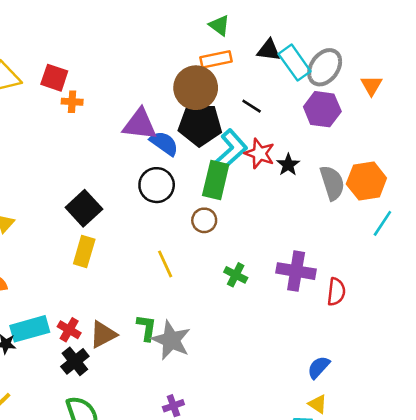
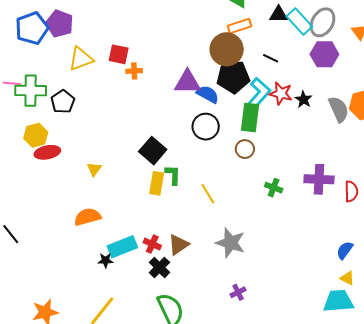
yellow line: (165, 264) -> (208, 194), moved
green L-shape: (147, 328) -> (173, 175), moved

